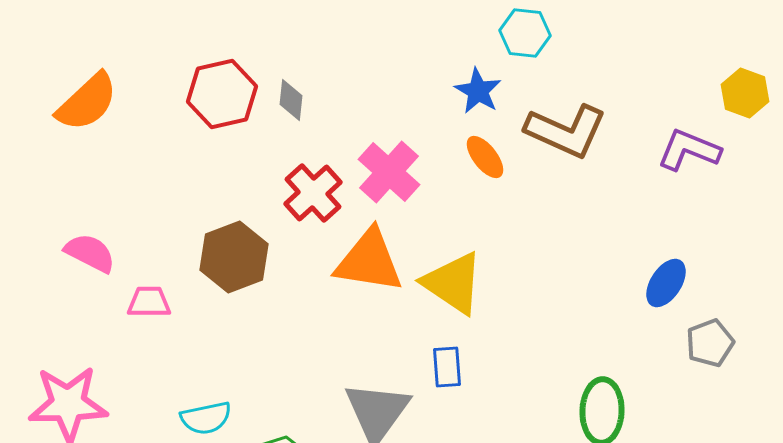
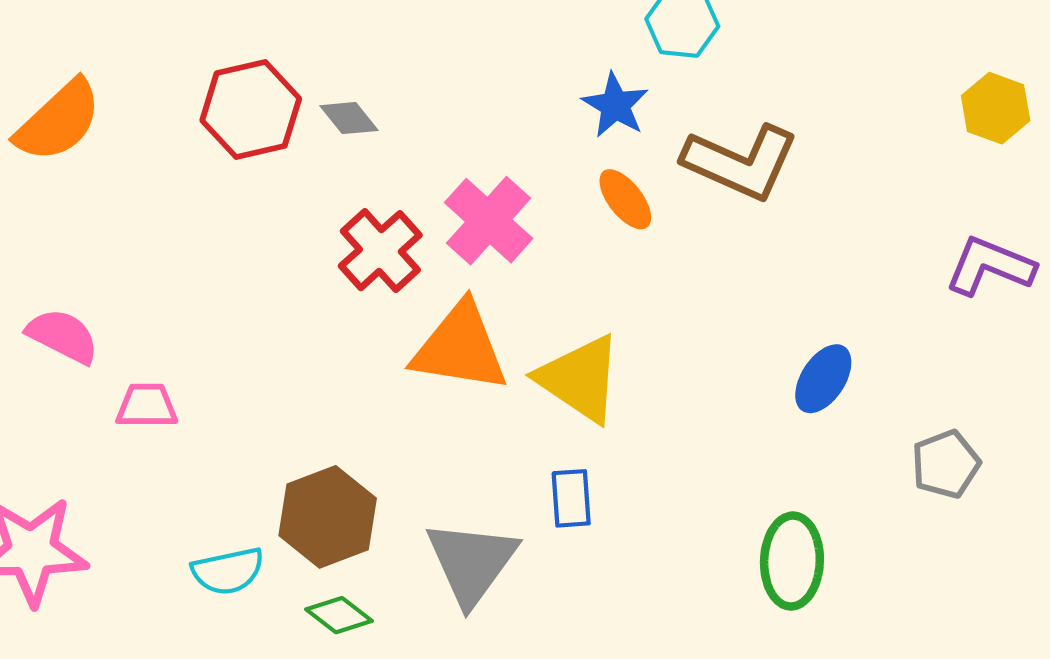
gray diamond: (291, 100) -> (349, 118), turned -45
purple L-shape: (689, 150) -> (990, 266), moved
brown hexagon: (234, 257) -> (328, 517), moved
blue ellipse: (666, 283) -> (823, 379), moved

